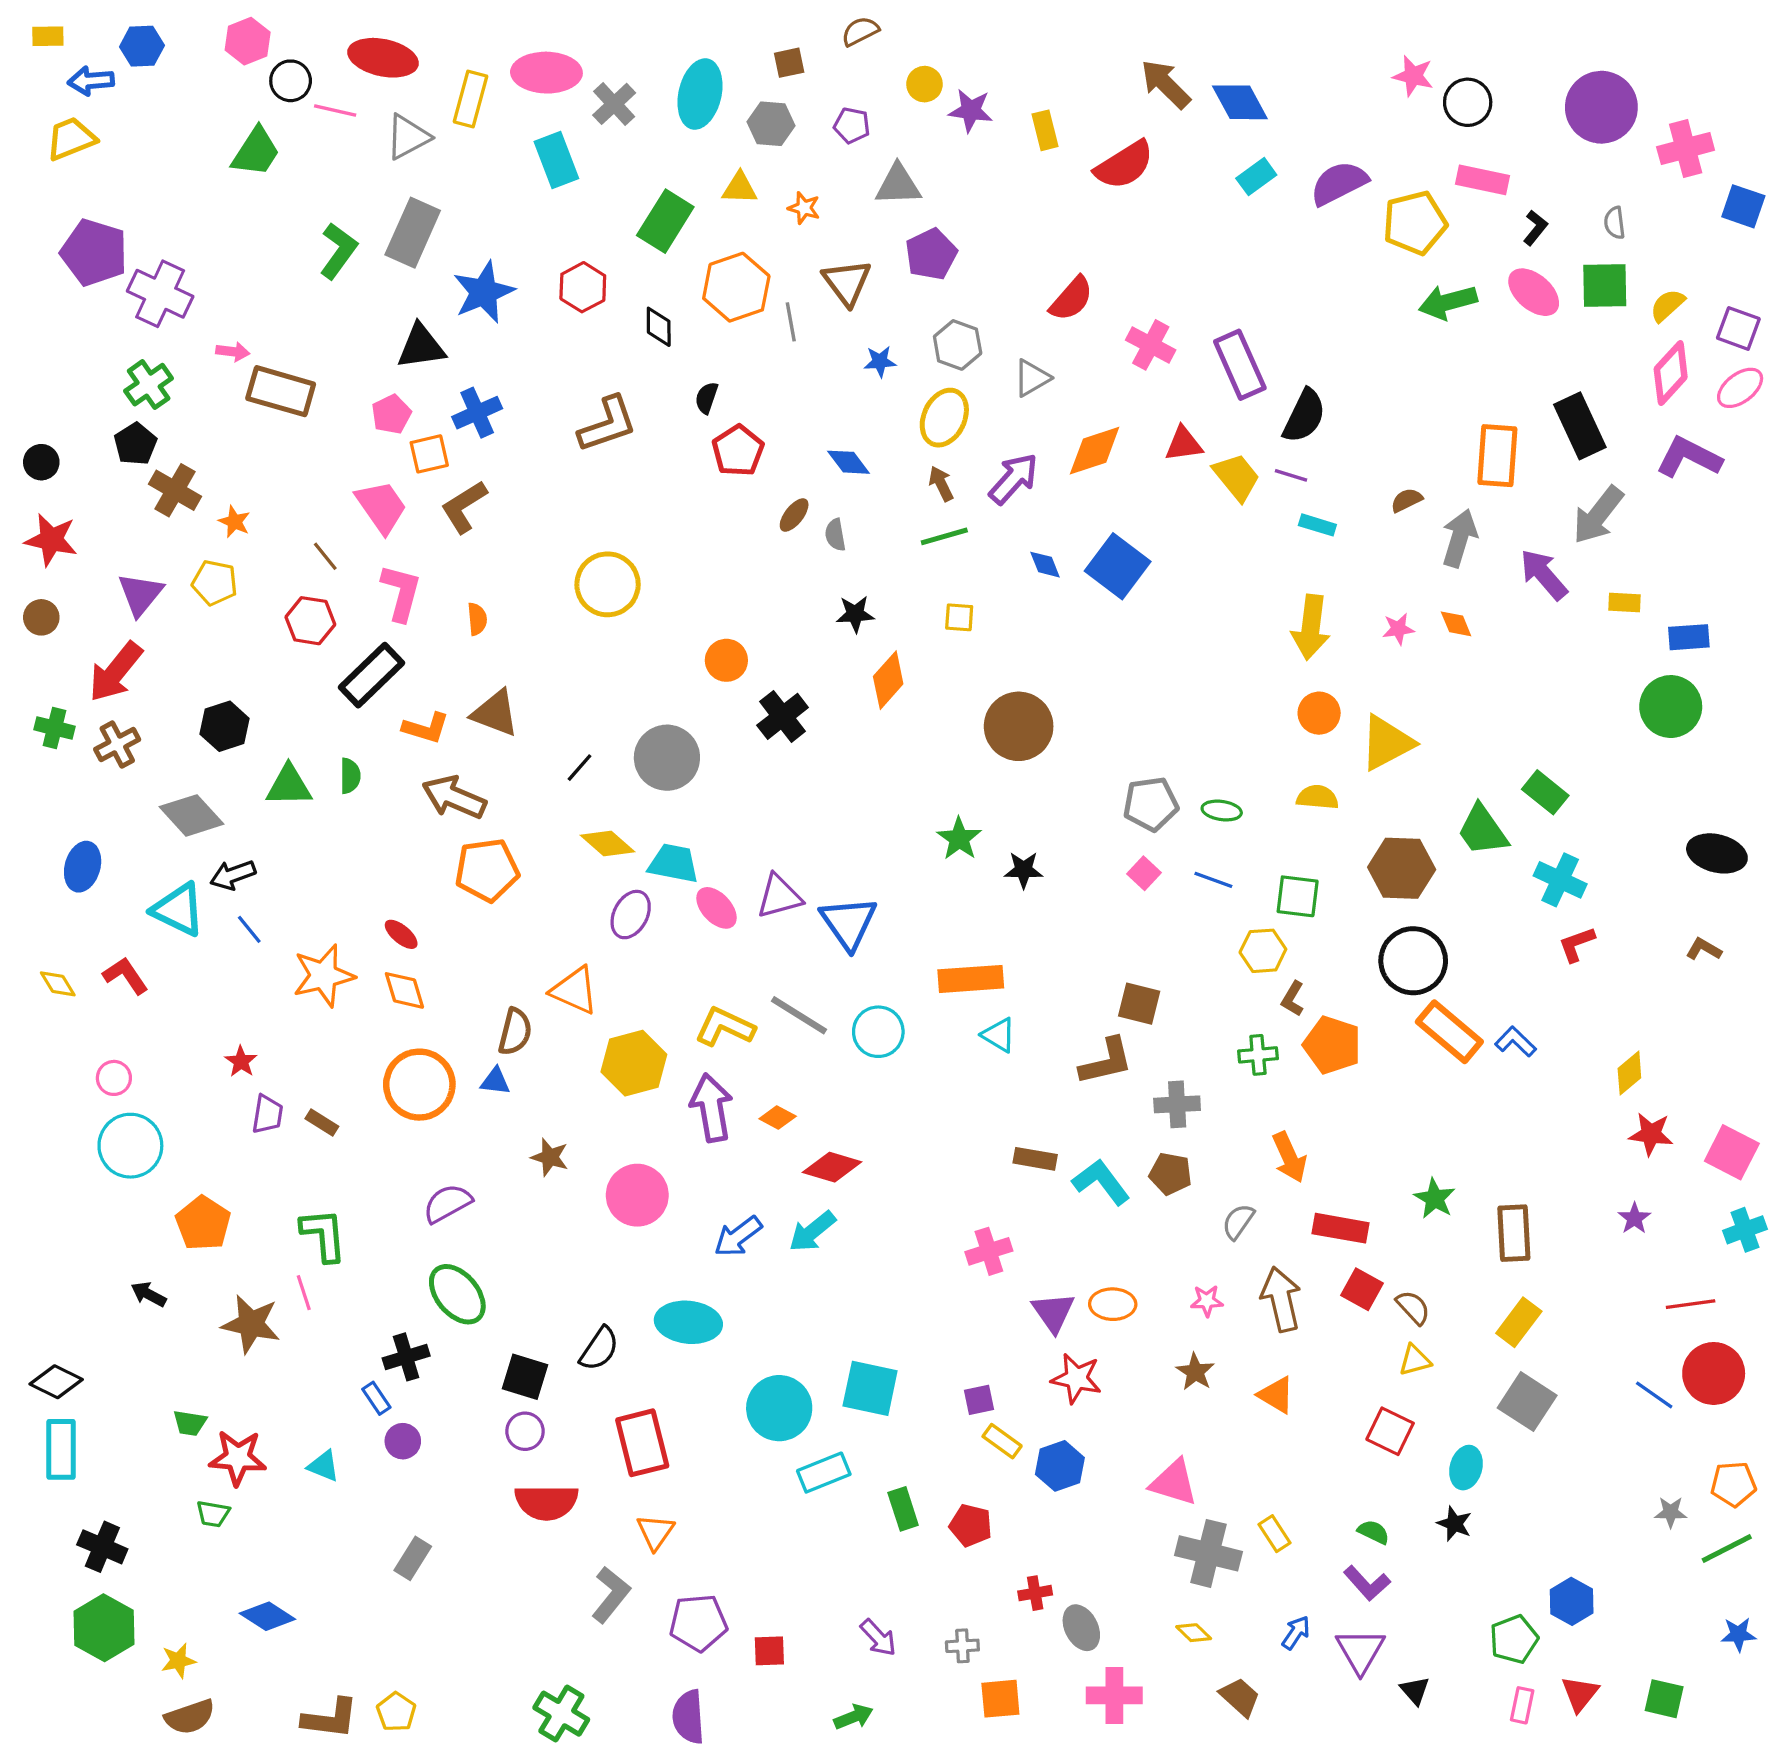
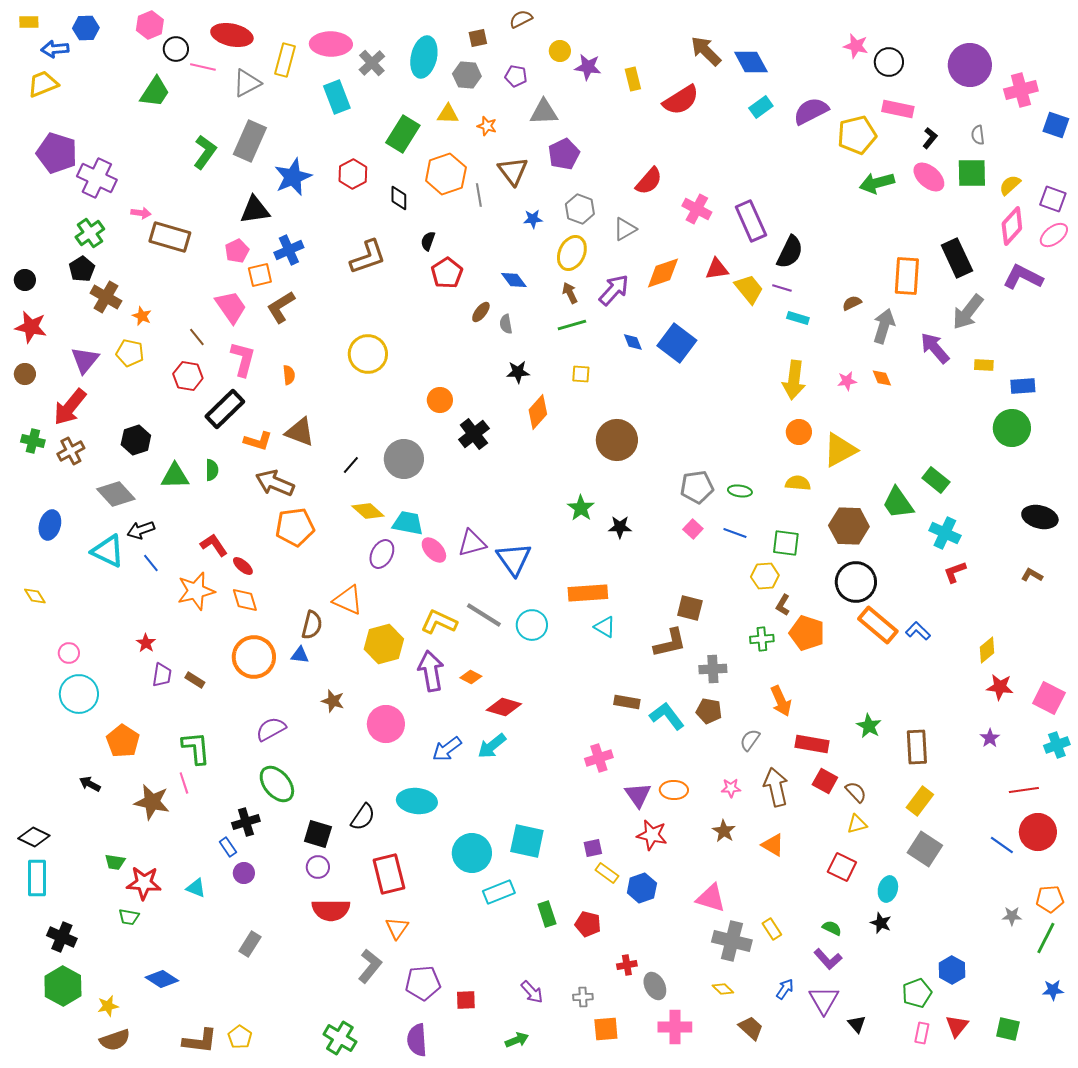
red L-shape: (125, 976) -> (214, 545), moved
green line: (1727, 1548) -> (1046, 938), turned -36

